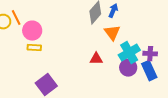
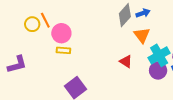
blue arrow: (113, 11) -> (143, 13), turned 48
red triangle: (96, 59) -> (126, 61), turned 32

